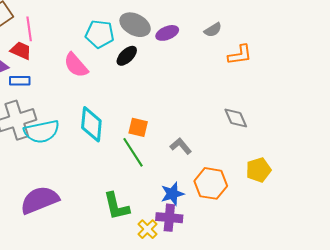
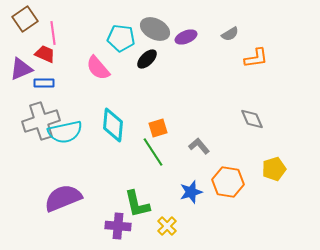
orange square: (138, 127) -> (158, 128), turned -30
purple cross: (169, 218) -> (118, 226), moved

